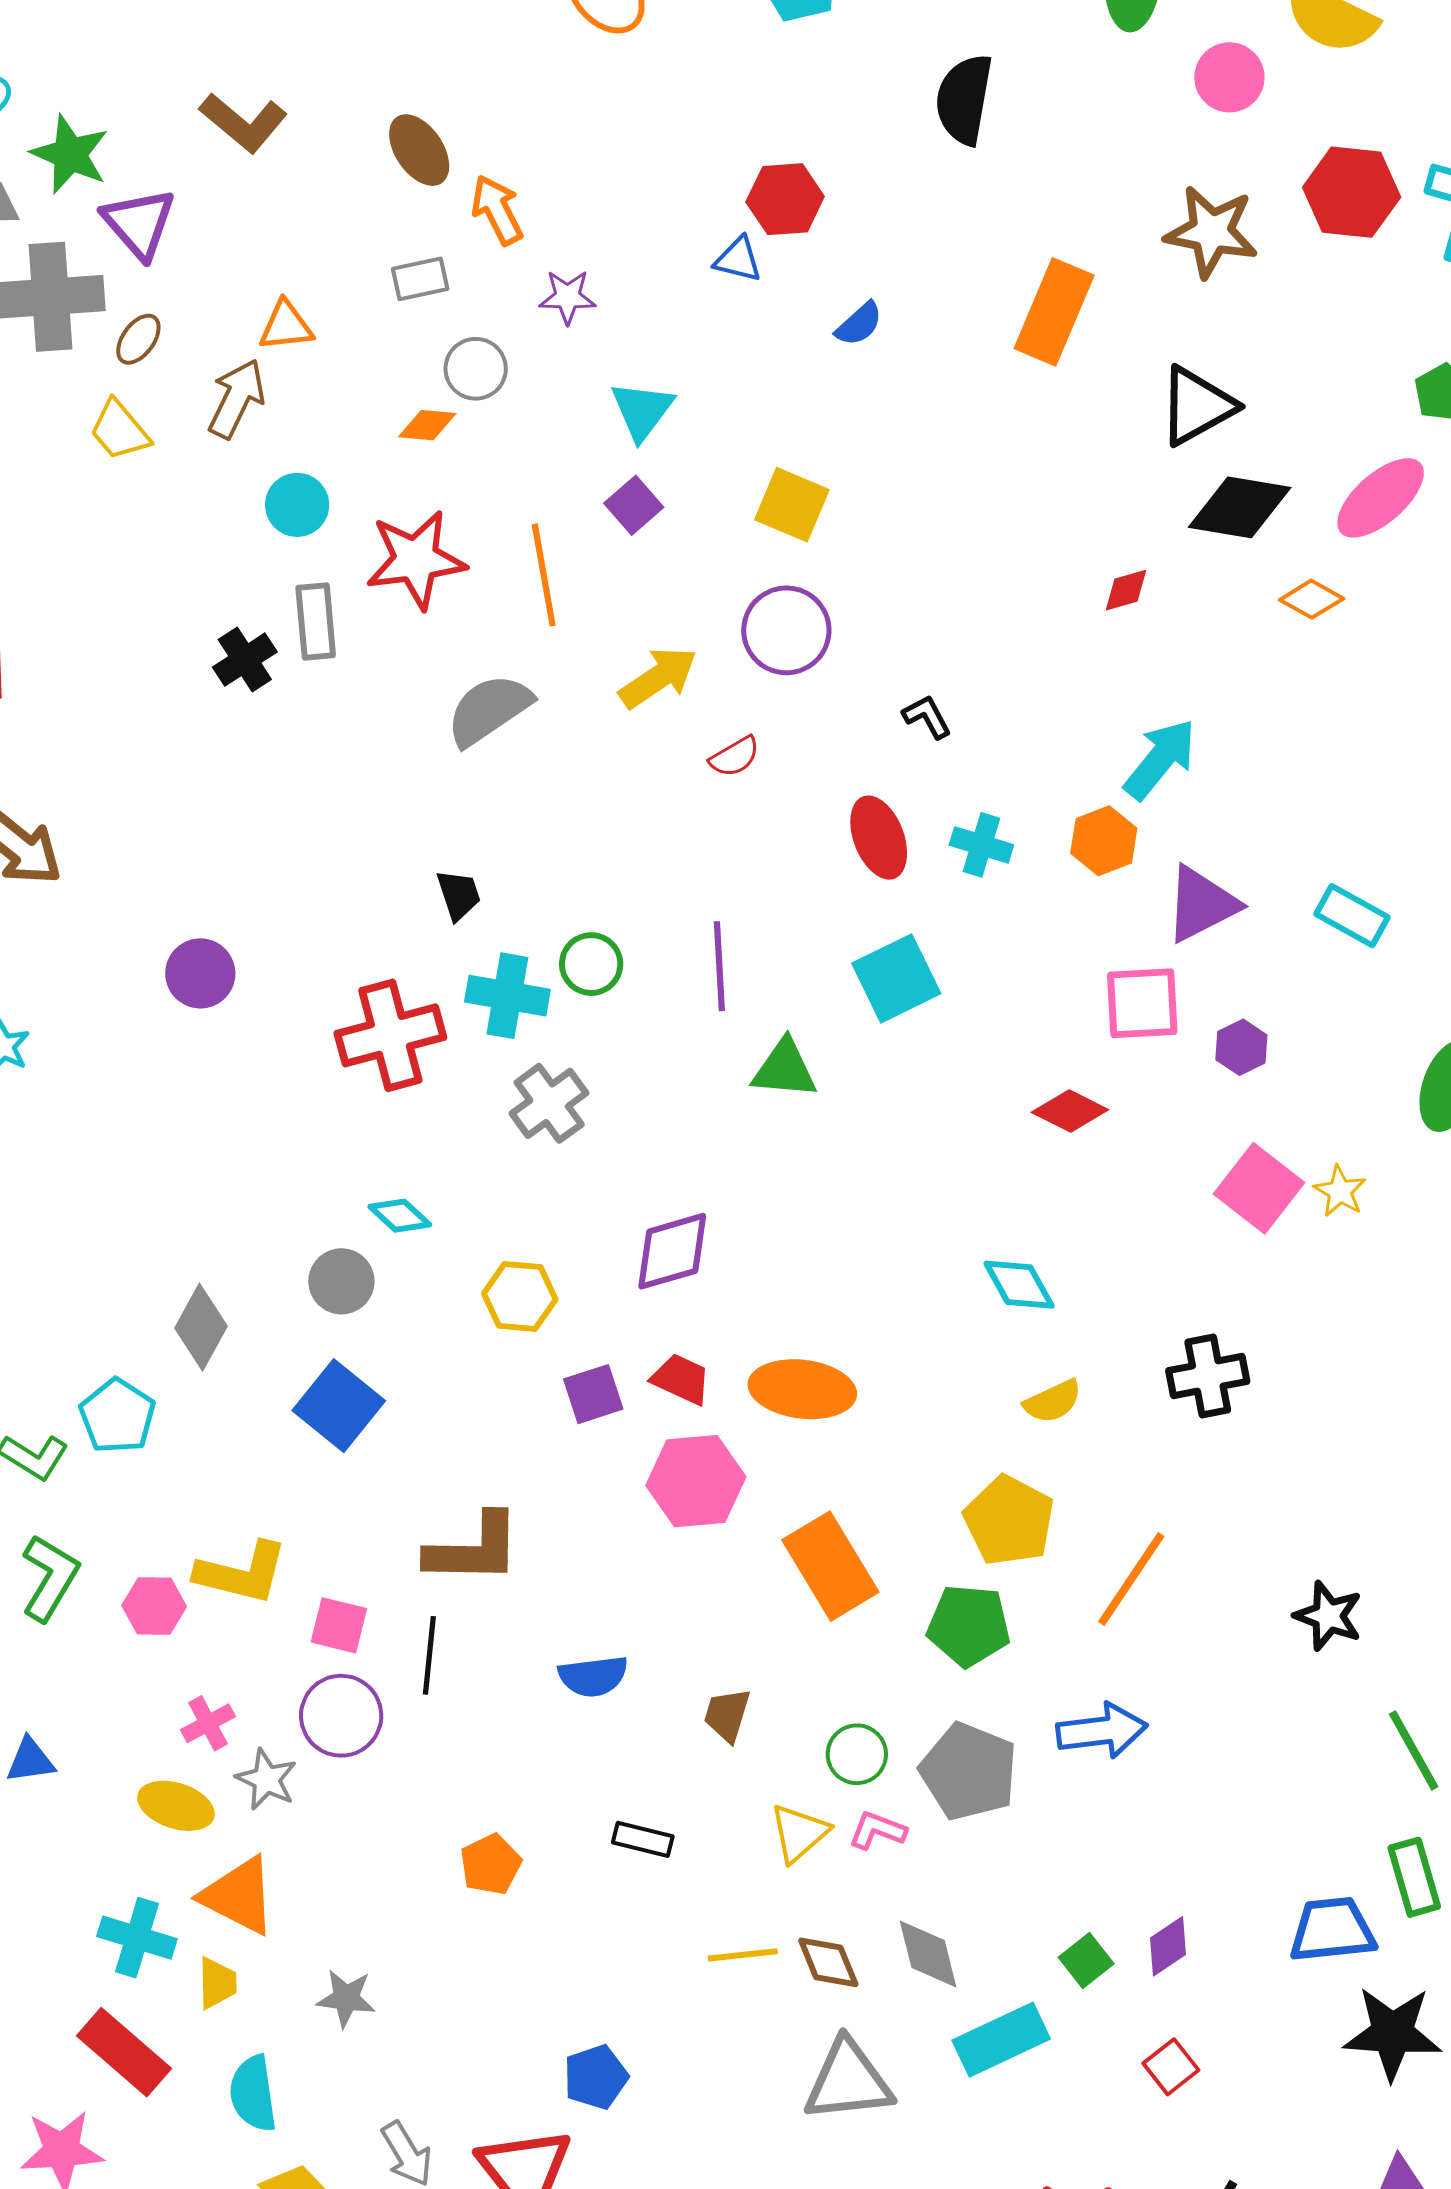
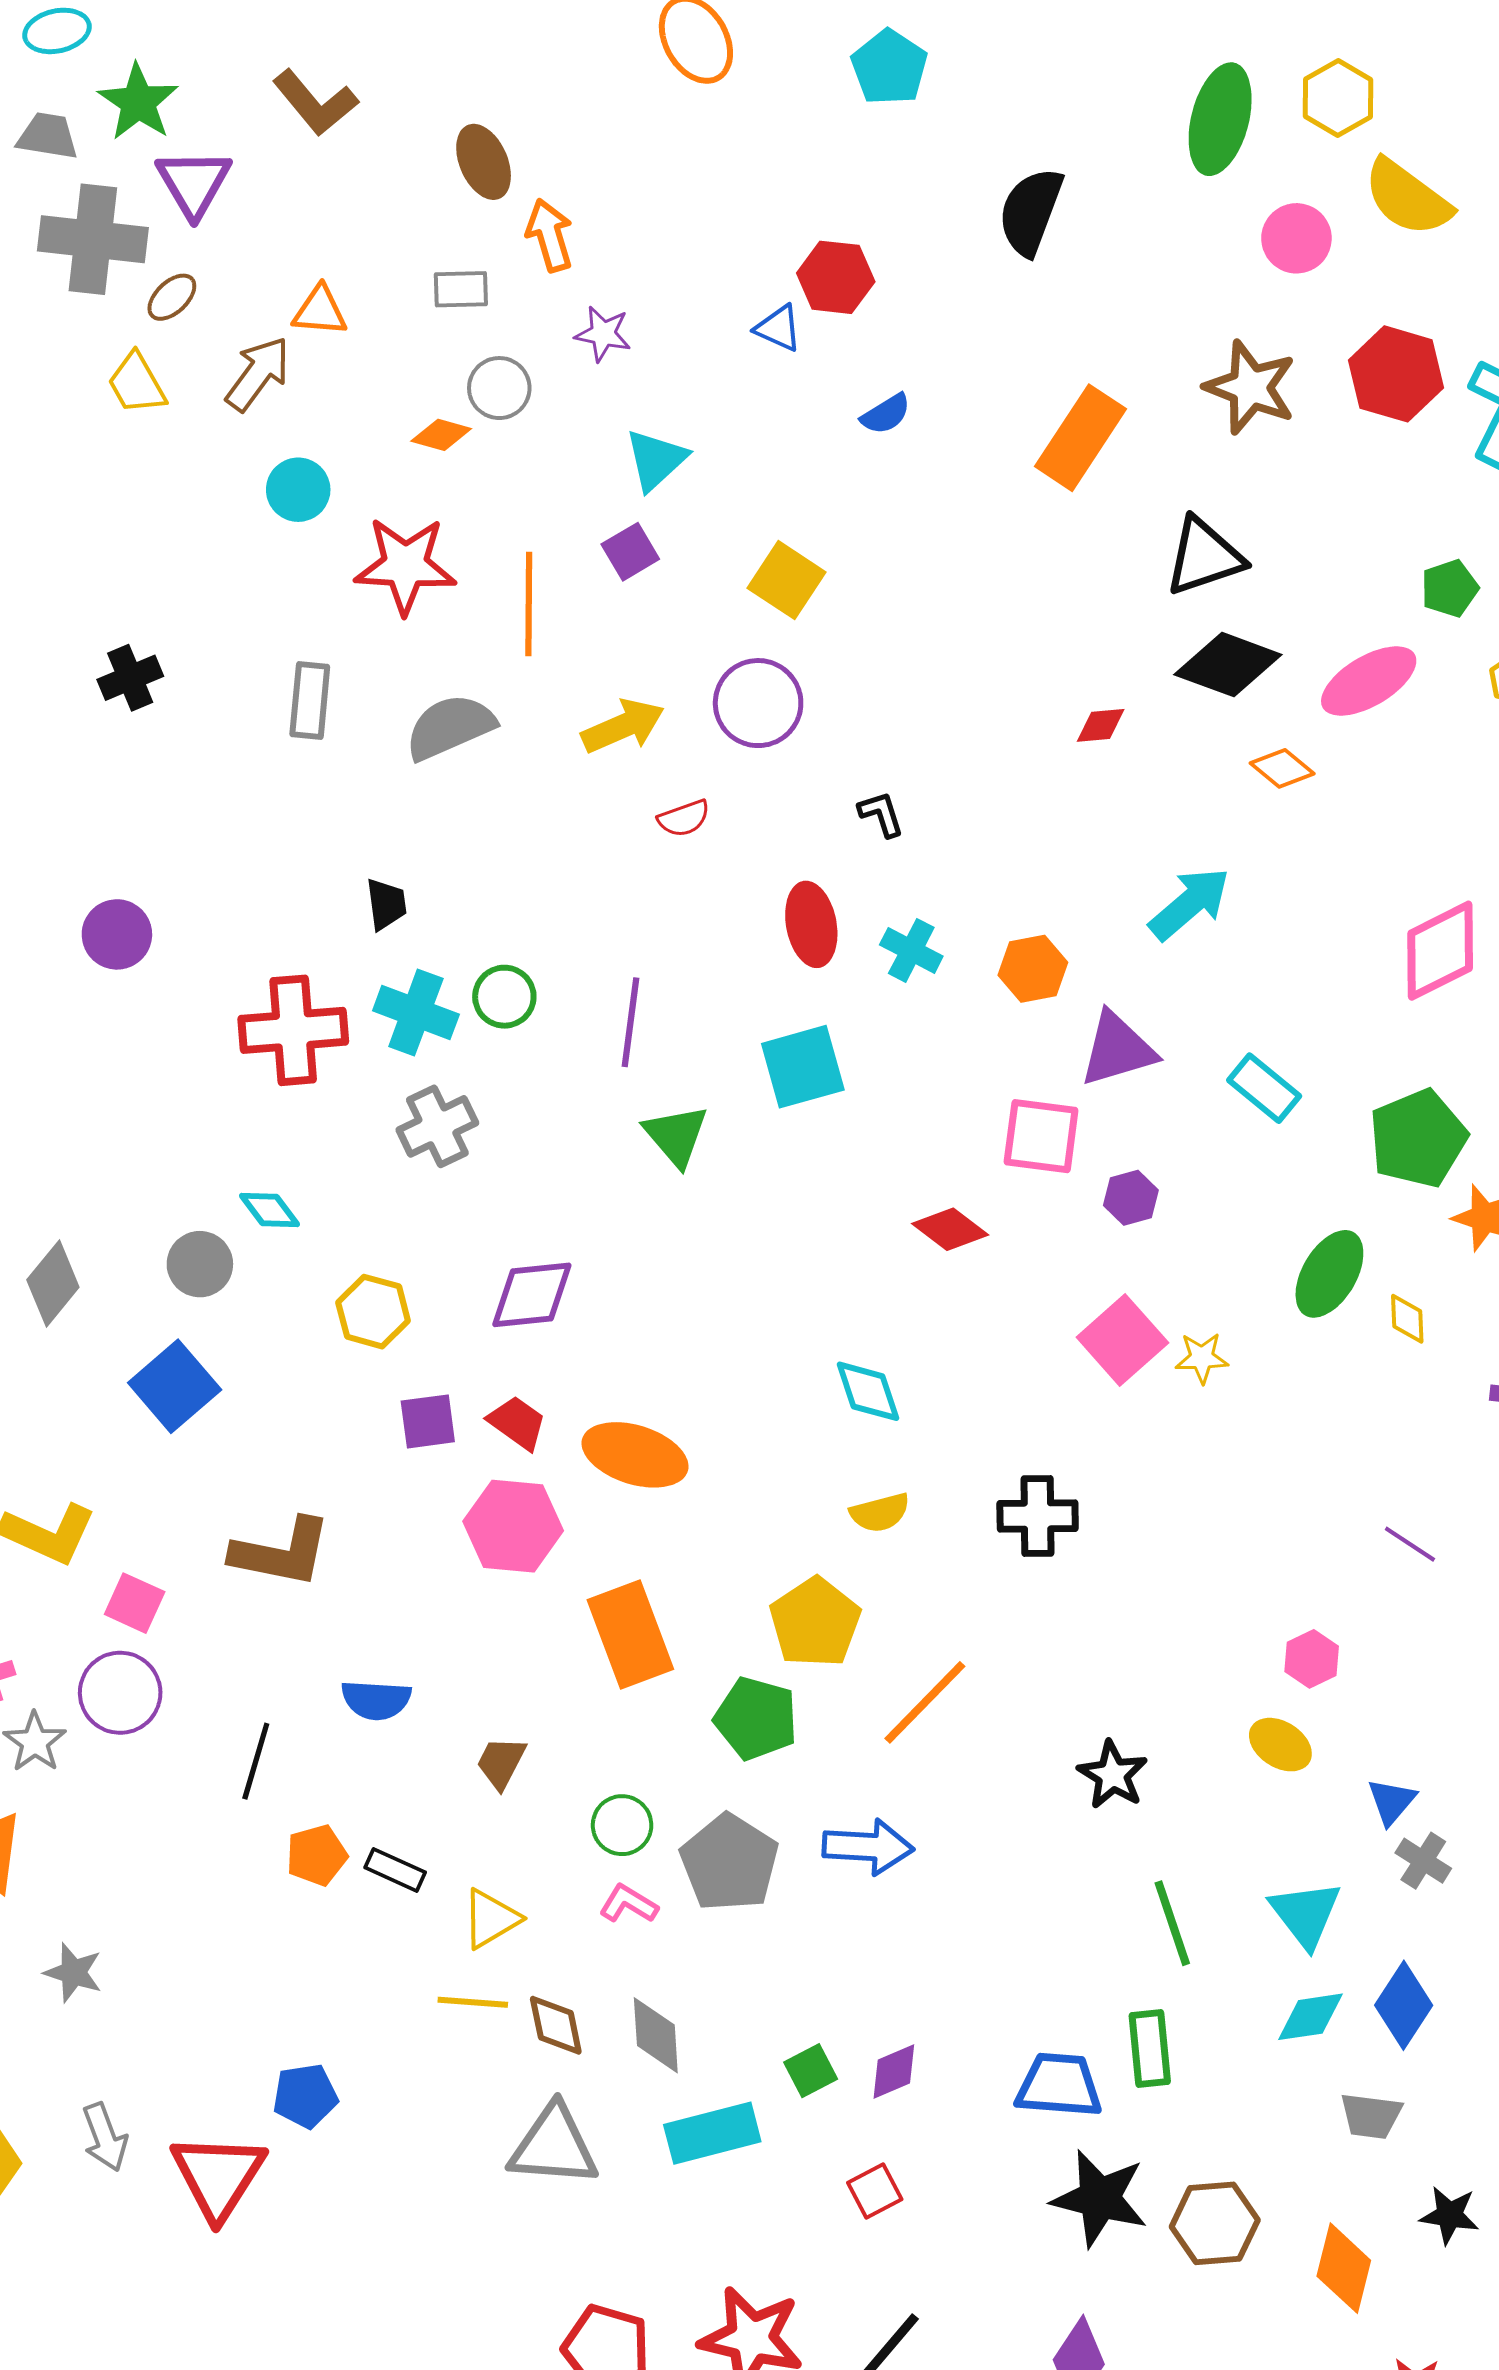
gray rectangle: (316, 621) -> (310, 701), moved
black cross: (245, 660) -> (130, 678), moved
cyan arrow: (1160, 759) -> (1190, 904), moved
green triangle: (785, 1069) -> (676, 1136), turned 34
yellow star: (1340, 1191) -> (1202, 1358), turned 30
black line: (429, 1655) -> (256, 1761), moved
yellow triangle: (799, 1833) -> (491, 1919), moved
orange pentagon: (491, 1864) -> (317, 1855), moved

